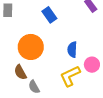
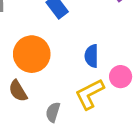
gray semicircle: (34, 87) -> (53, 112), moved, turned 48

